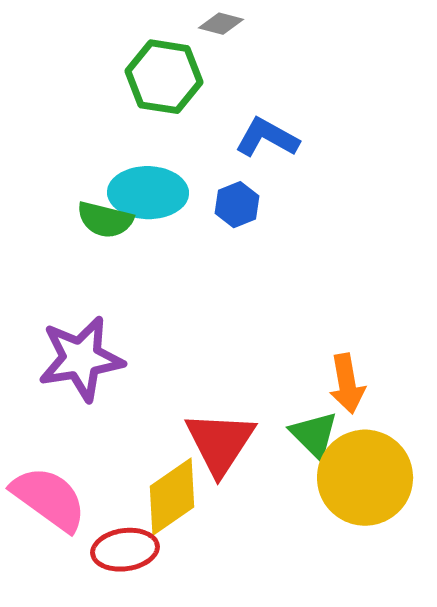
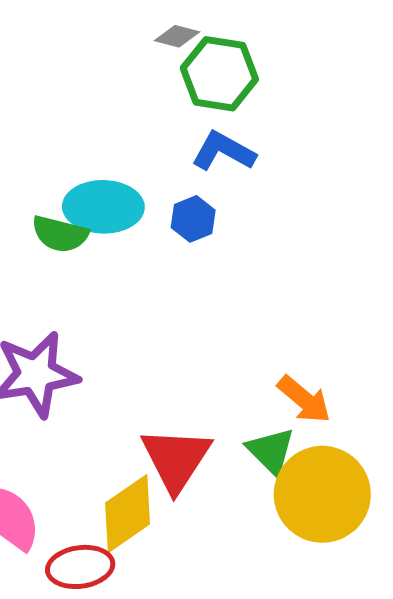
green hexagon: (164, 77) -> (219, 74), moved
orange arrow: (347, 384) -> (304, 399), turned -40

